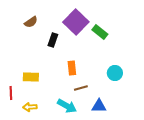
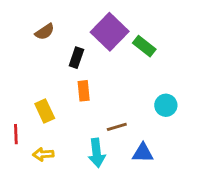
orange rectangle: (72, 68) -> (84, 91), moved
yellow rectangle: (31, 77) -> (45, 111), turned 63
cyan arrow: (67, 106) -> (97, 153), turned 54

